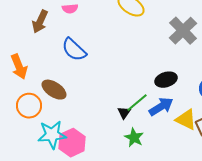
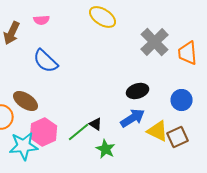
green line: (137, 103) -> (79, 132), moved
black triangle: (124, 113) -> (96, 124), turned -32
pink hexagon: (72, 143) -> (44, 132), moved

